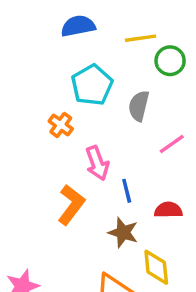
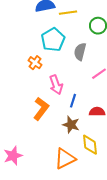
yellow line: (141, 38) -> (68, 13), moved
blue line: (127, 191) -> (73, 101), turned 32

